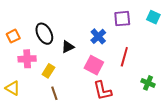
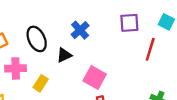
blue cross: (98, 36) -> (80, 30), moved
red line: (124, 57) -> (150, 49), moved

